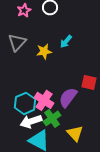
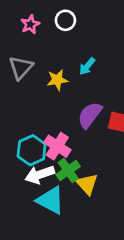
purple semicircle: (68, 97) -> (90, 115), moved
yellow triangle: (75, 133) -> (87, 184), moved

